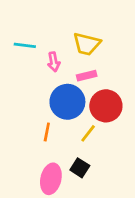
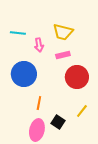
blue circle: (67, 102) -> (24, 74), moved
orange line: (47, 132) -> (39, 103), moved
yellow line: (88, 133) -> (82, 111), moved

